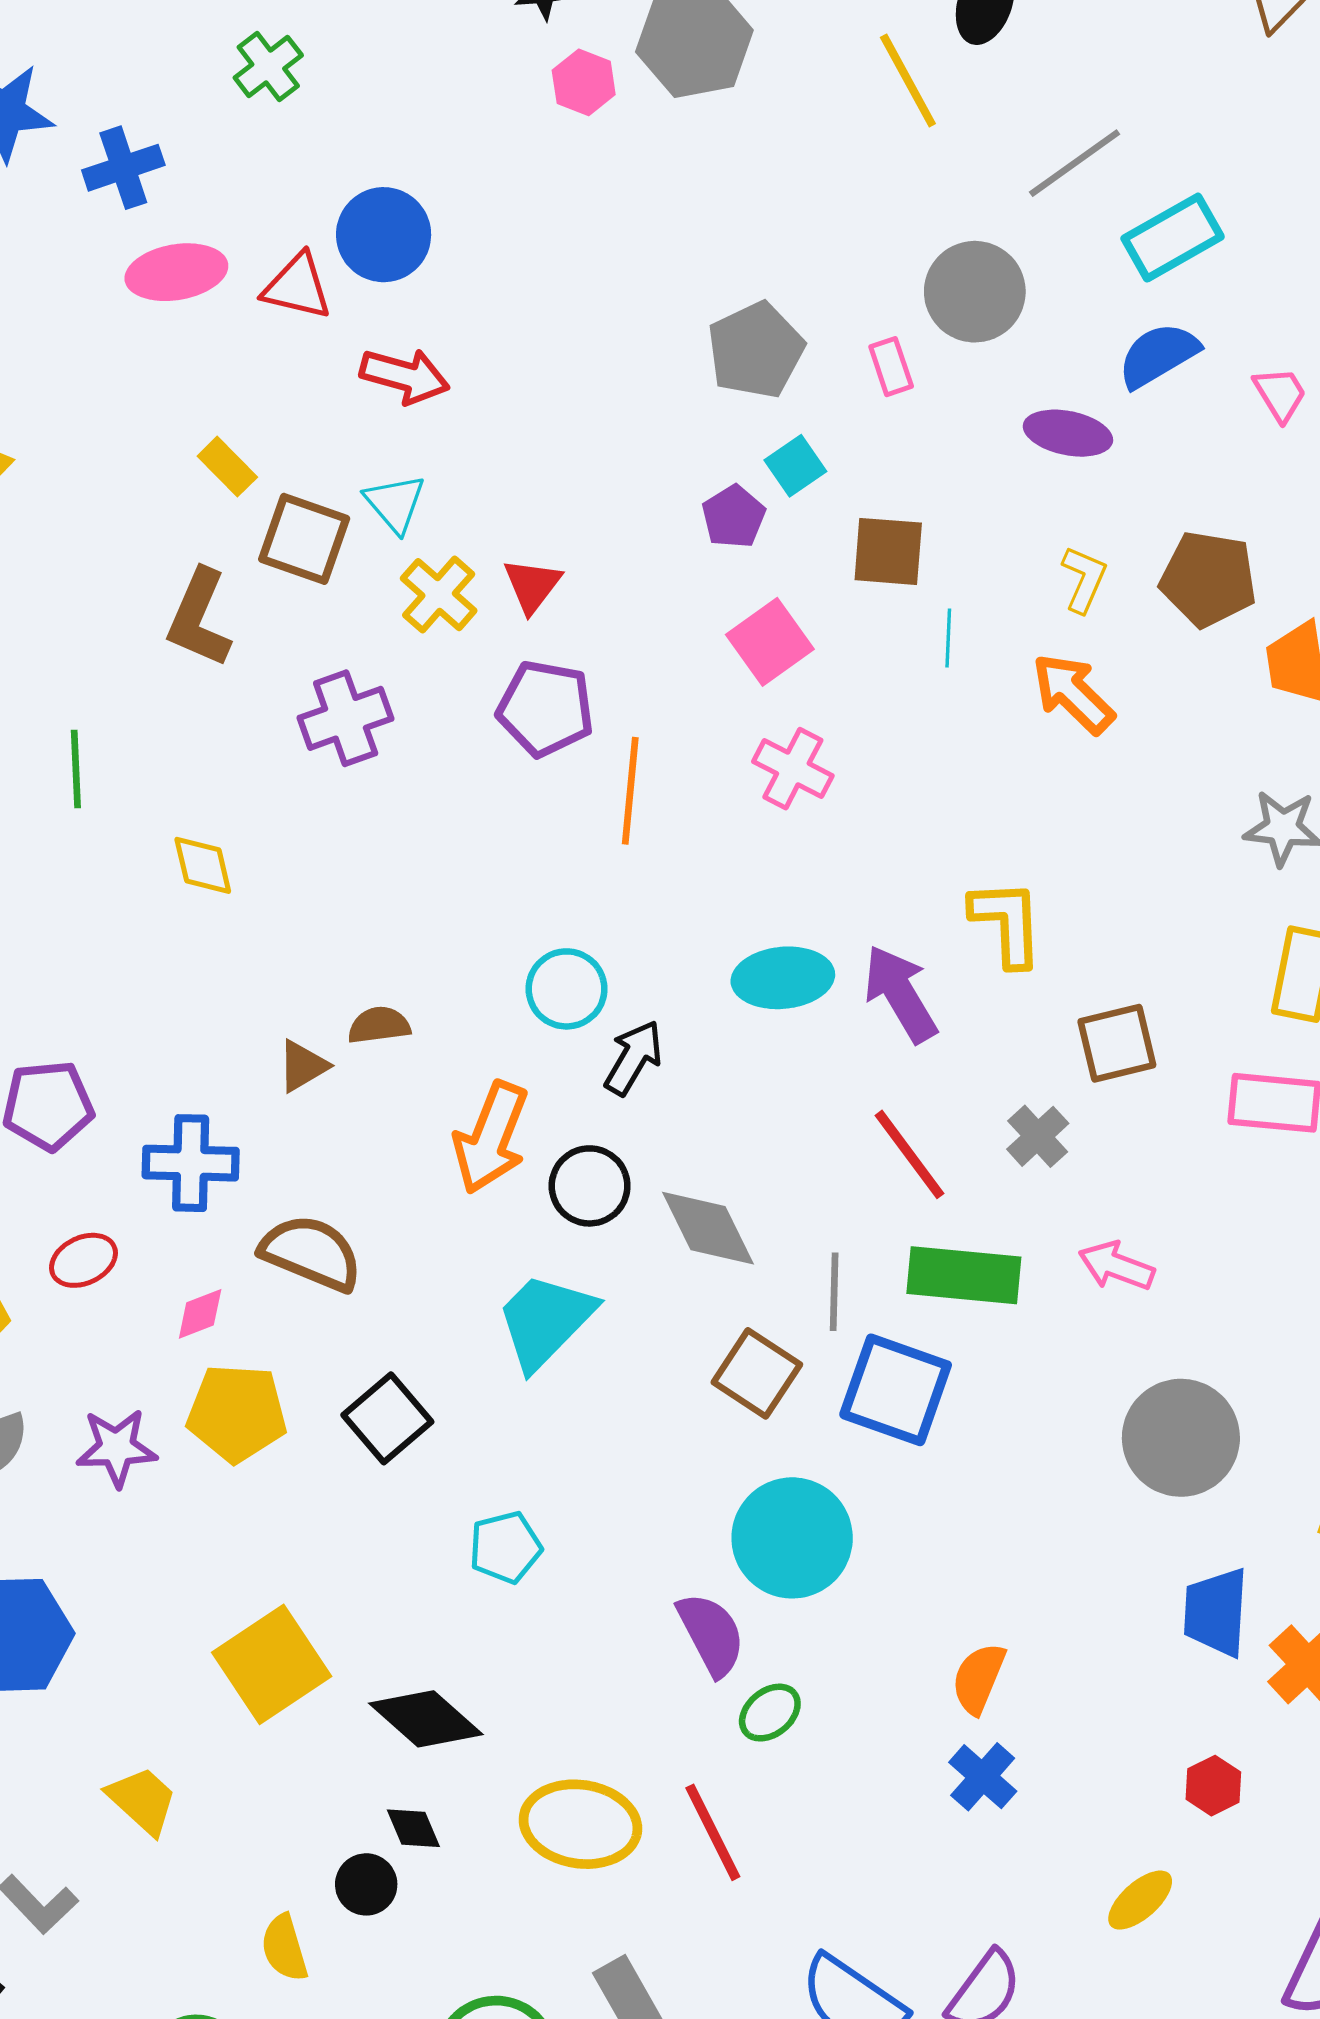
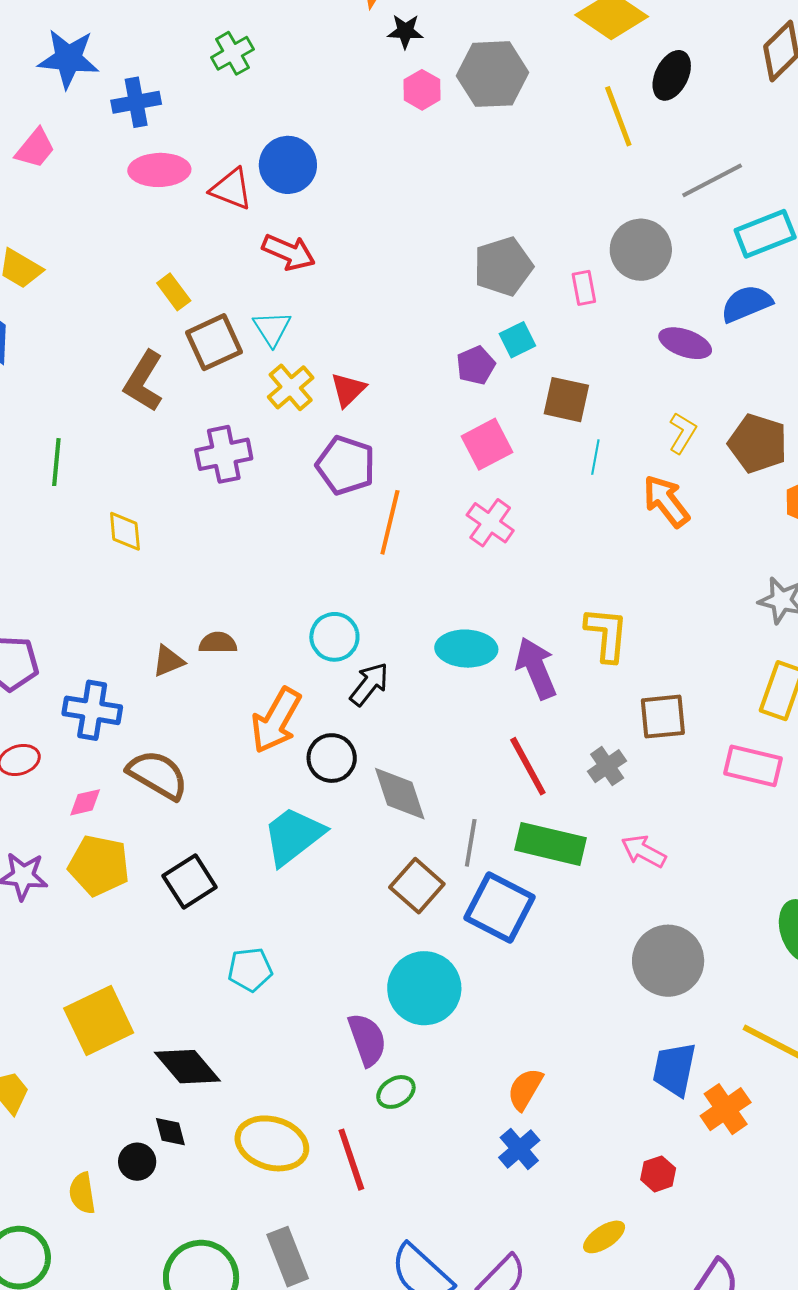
brown square: (304, 539) -> (214, 342), turned 38

